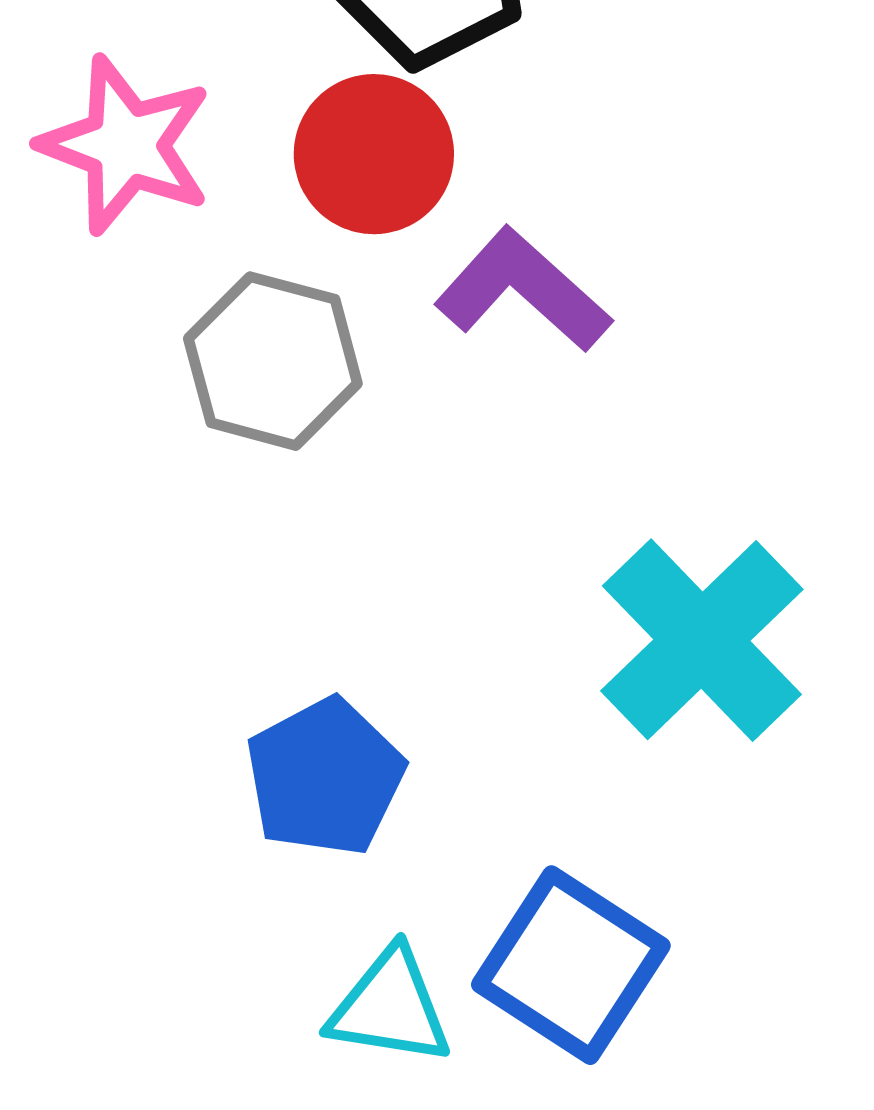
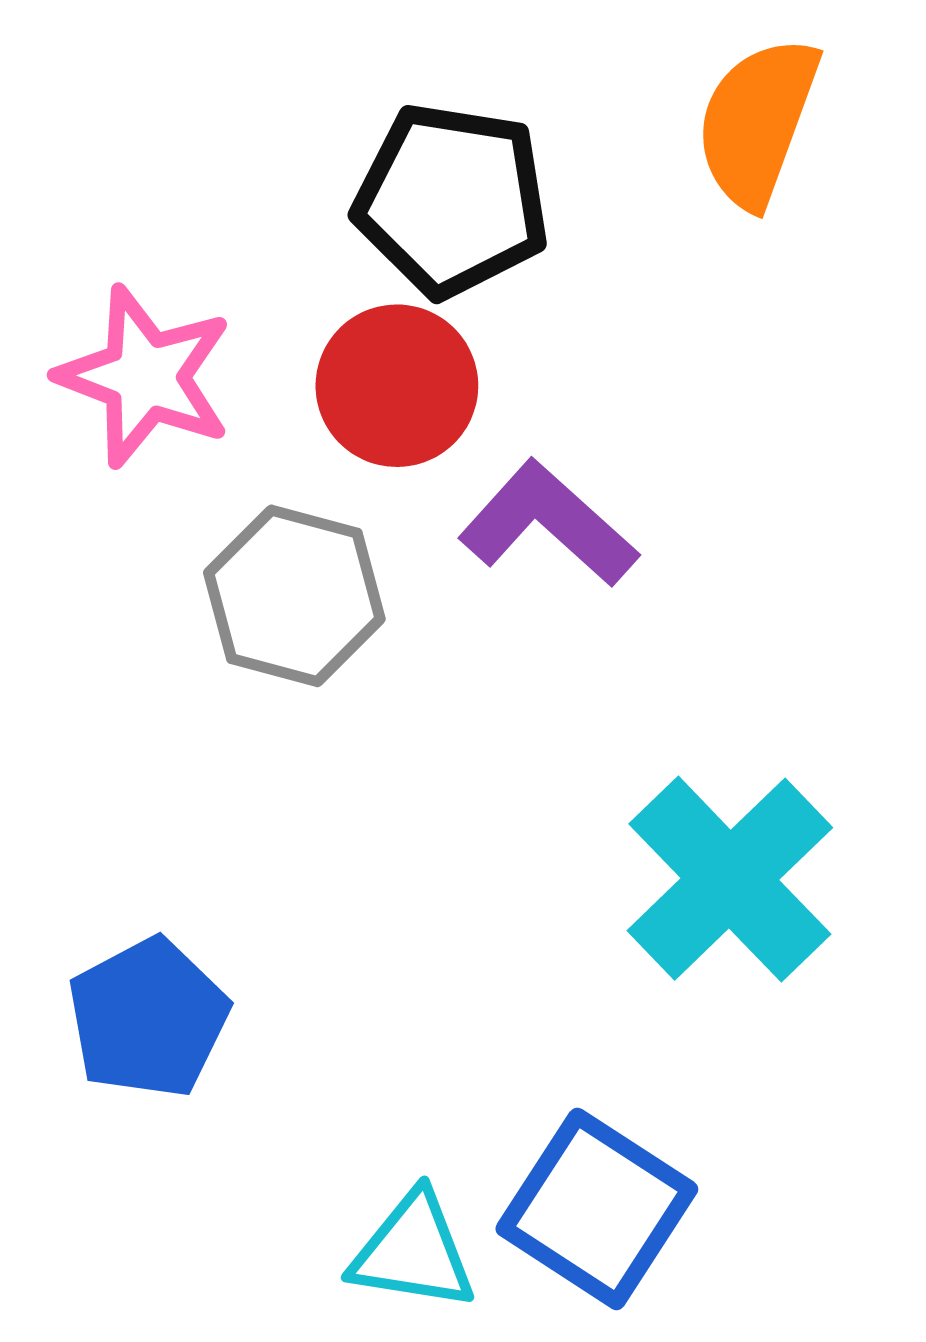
blue pentagon: (325, 777) -> (148, 1018), moved

